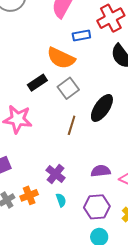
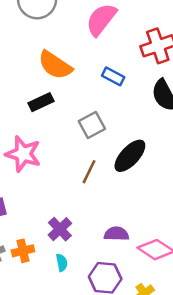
blue rectangle: (81, 36) -> (113, 76), moved, turned 30
orange semicircle: (61, 58) -> (55, 65), moved
black rectangle: (37, 83) -> (41, 102), moved

